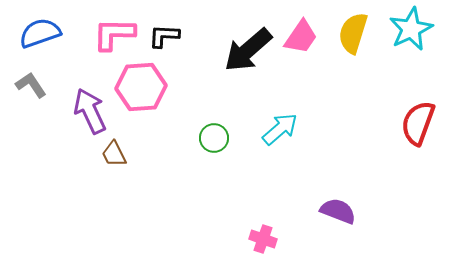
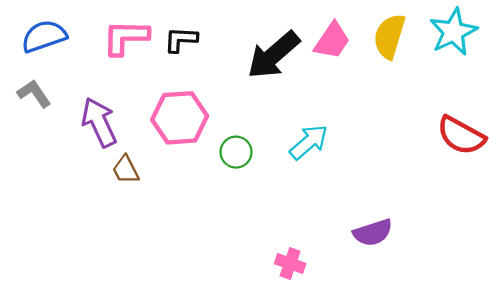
pink hexagon: (141, 87) -> (180, 118), moved
red semicircle: (418, 123) -> (461, 136), turned -81
purple semicircle: (338, 211) -> (373, 233), turned 141

